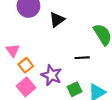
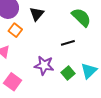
orange square: (26, 65) -> (15, 30), moved
pink square: (26, 87) -> (13, 82), moved

